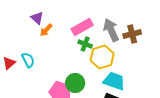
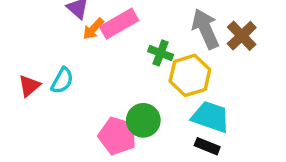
pink rectangle: (82, 27) -> (119, 24), moved
brown cross: (132, 34) -> (242, 36), turned -30
cyan semicircle: (28, 60) -> (62, 81), turned 56

